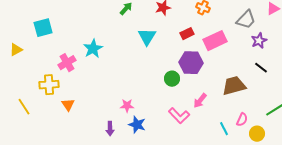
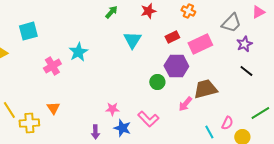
yellow cross: (49, 85) -> (29, 123), moved
brown trapezoid: (234, 86) -> (205, 89), moved
pink L-shape: (179, 116) -> (148, 119), moved

